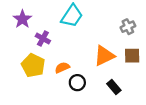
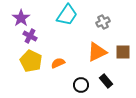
gray cross: (128, 27) -> (103, 22), moved
purple cross: (43, 39) -> (30, 36), moved
black circle: (77, 83) -> (81, 85), moved

